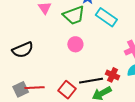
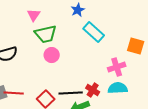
green trapezoid: (74, 15) -> (46, 34), moved
pink circle: (75, 44) -> (52, 55), moved

